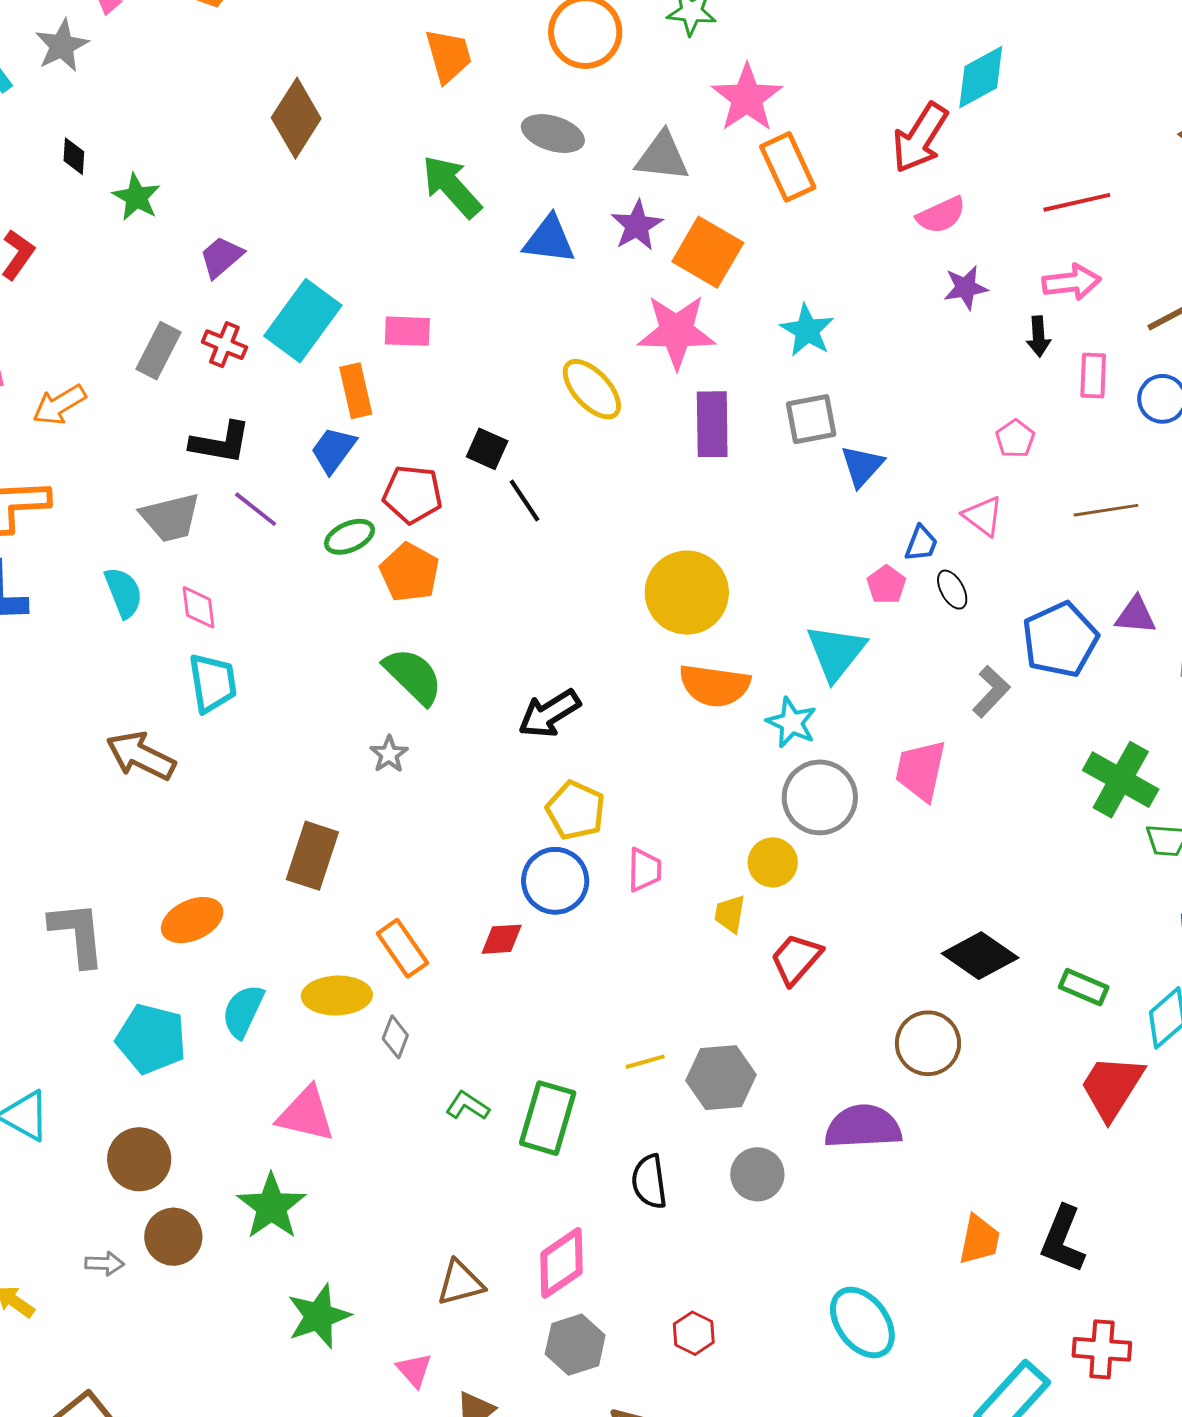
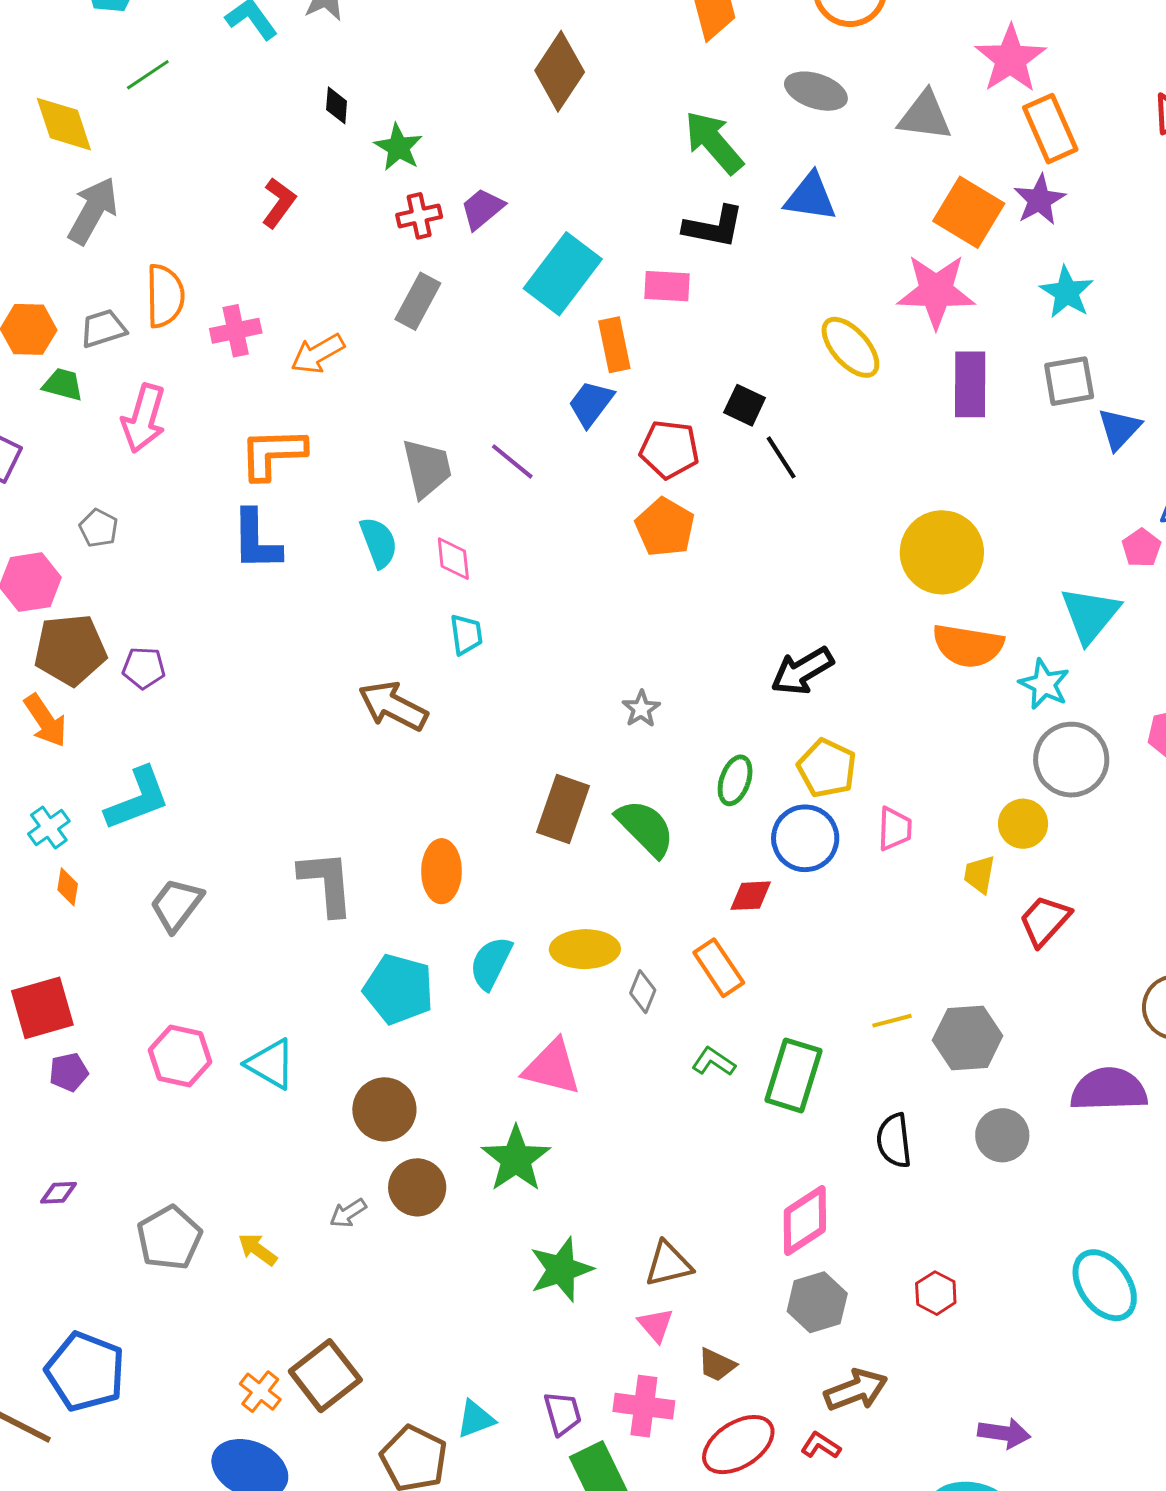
purple star: (637, 226) -> (1040, 200), moved
red cross: (224, 345) -> (419, 216), moved, turned -36
black L-shape: (220, 443) -> (714, 227), moved
gray trapezoid: (171, 517) -> (427, 468), turned -90
green ellipse: (349, 537) -> (735, 780), moved, turned -48
green semicircle: (413, 676) -> (645, 828), moved
cyan trapezoid: (213, 683) -> (466, 634), size x0.7
orange ellipse: (192, 920) -> (441, 871), turned -66
orange rectangle: (402, 948) -> (719, 968), moved
gray arrow: (105, 1264) -> (348, 1213), turned 144
brown triangle: (460, 1283) -> (668, 1264), moved

